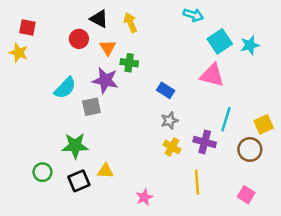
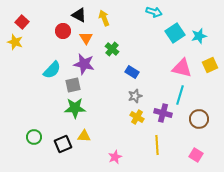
red square: (27, 28) -> (22, 22), turned 32
green cross: (129, 63) -> (112, 49), moved, turned 32
pink triangle: (212, 75) -> (182, 68), moved
yellow square: (264, 124) -> (210, 65), moved
green star: (75, 146) -> (75, 108), moved

